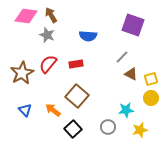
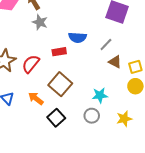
gray star: (47, 35) -> (40, 22), moved
blue semicircle: (88, 36) -> (77, 37), moved
red semicircle: (48, 64) -> (31, 64), moved
cyan star: (126, 110) -> (100, 95), moved

